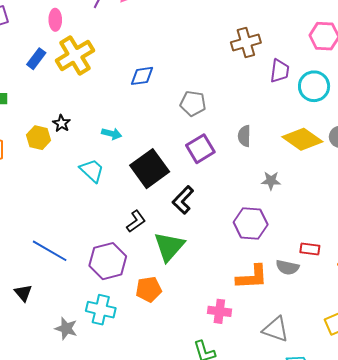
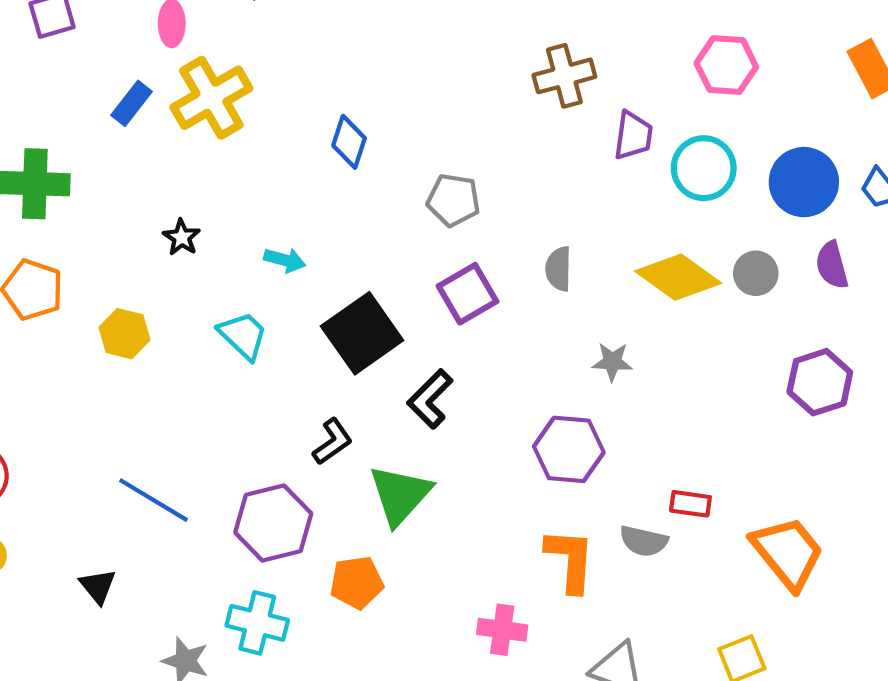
blue diamond: (142, 76) -> (349, 142), turned -65
yellow hexagon: (39, 138) -> (125, 334), moved
orange L-shape: (252, 277) -> (570, 560), turned -84

